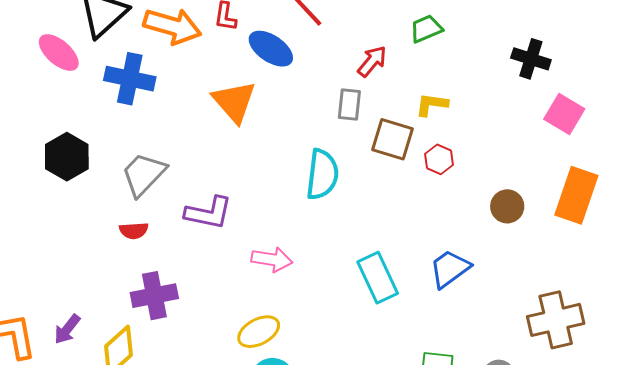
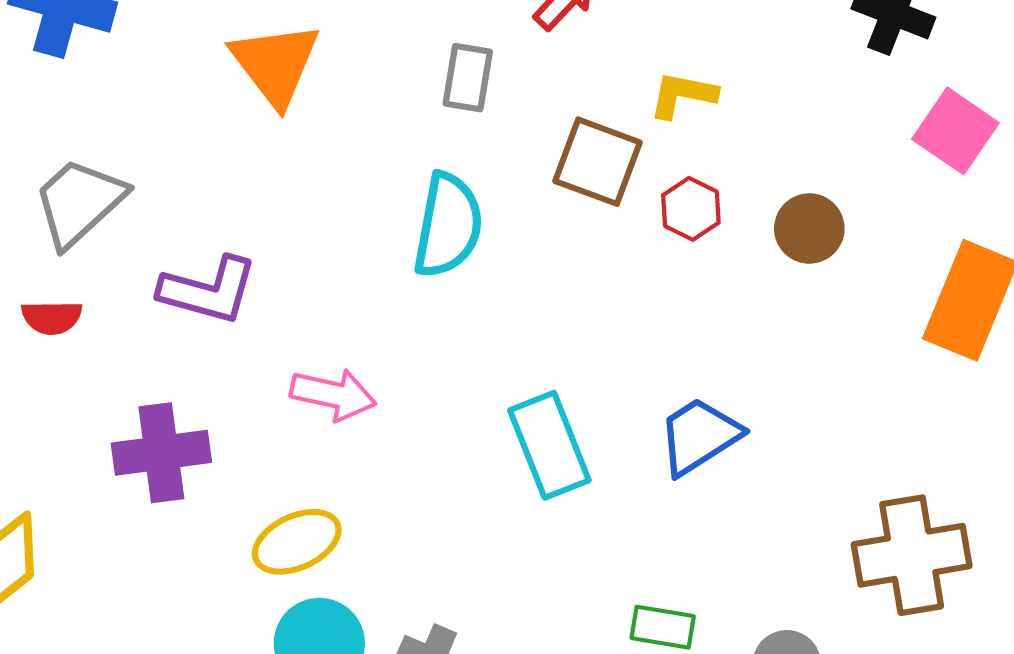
gray rectangle: (349, 105) -> (468, 78), moved
brown circle: (507, 206) -> (809, 228), moved
purple cross: (154, 296) -> (161, 453), moved

